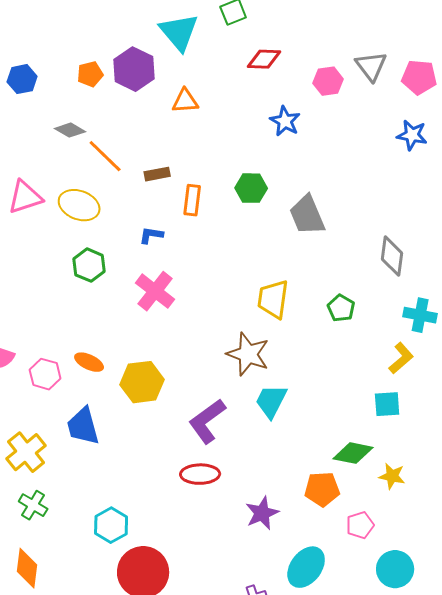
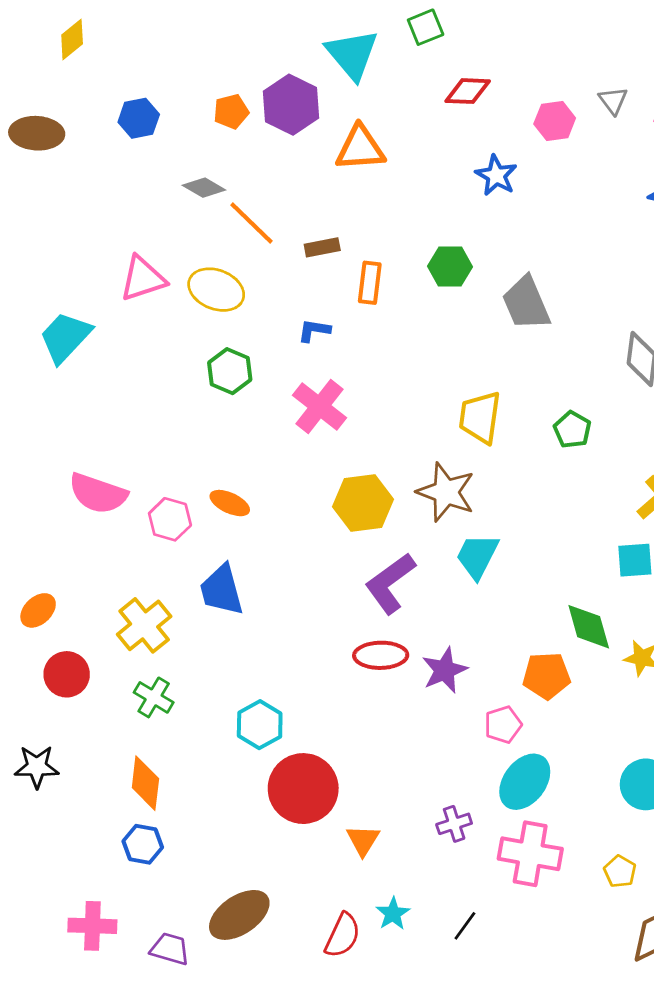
gray triangle: (371, 66) -> (613, 101), size x0.7
orange triangle: (185, 101) -> (360, 148), size x1.4
yellow hexagon: (142, 382) -> (363, 503), moved
green diamond: (353, 453) -> (589, 627), turned 63
purple star: (262, 513) -> (445, 670), moved
pink pentagon: (360, 525) -> (503, 725), moved

